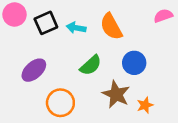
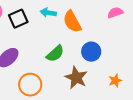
cyan arrow: (76, 28) -> (48, 13), moved
orange star: (145, 105) -> (115, 81), moved

